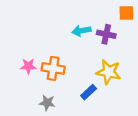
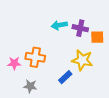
orange square: (126, 13) -> (97, 37), moved
pink star: (28, 66) -> (14, 63), moved

